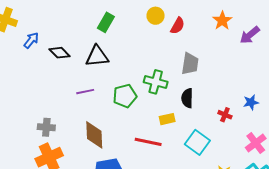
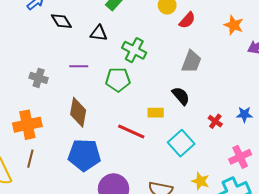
orange star: (222, 21) -> (234, 25), turned -30
black triangle: (97, 56) -> (99, 33), size x0.7
green cross: (156, 82) -> (134, 50), moved
black semicircle: (187, 98) -> (181, 96), turned 126
gray cross: (46, 127) -> (39, 78), moved

